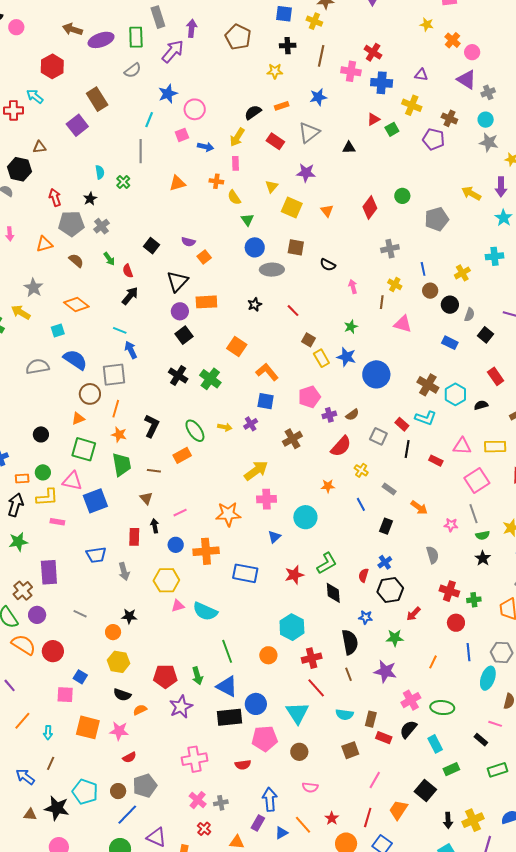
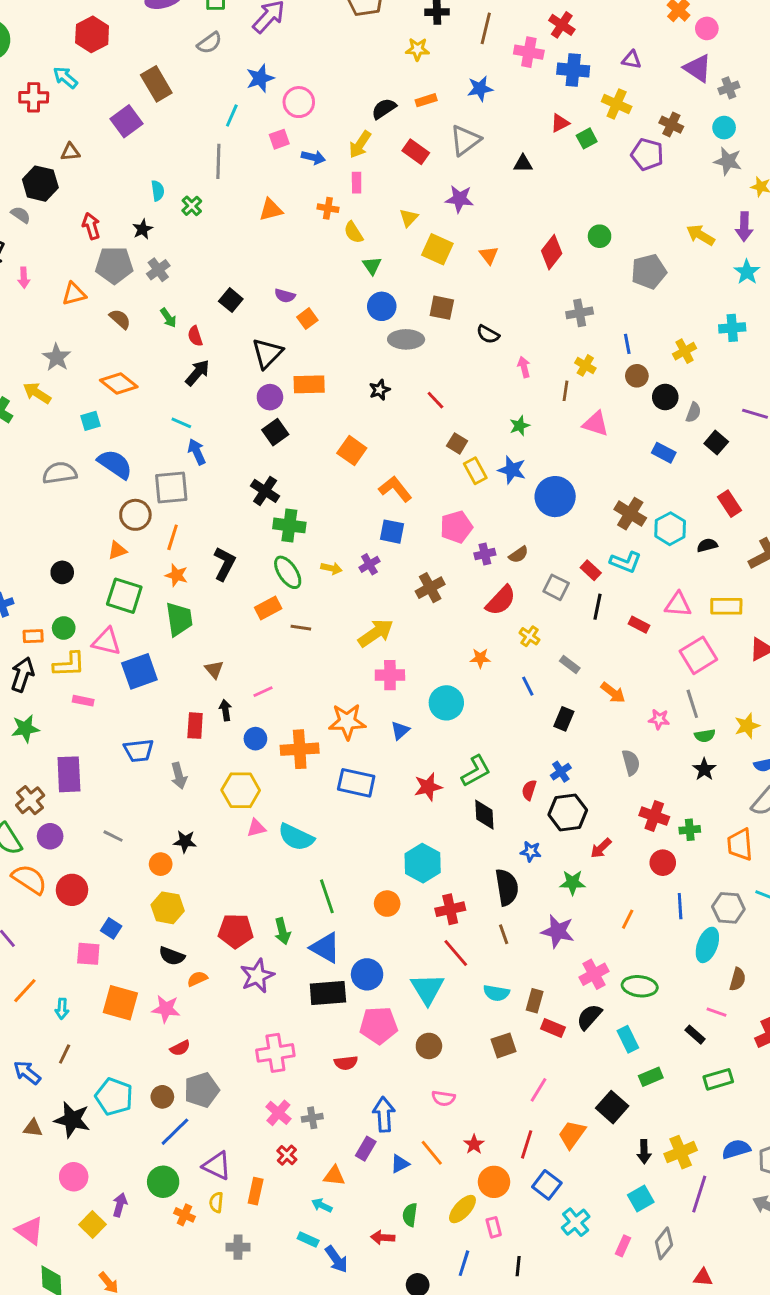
green cross: (210, 379) -> (289, 525), moved, turned -30
brown line: (154, 471) -> (301, 628), moved
orange star: (228, 514) -> (347, 722), moved

